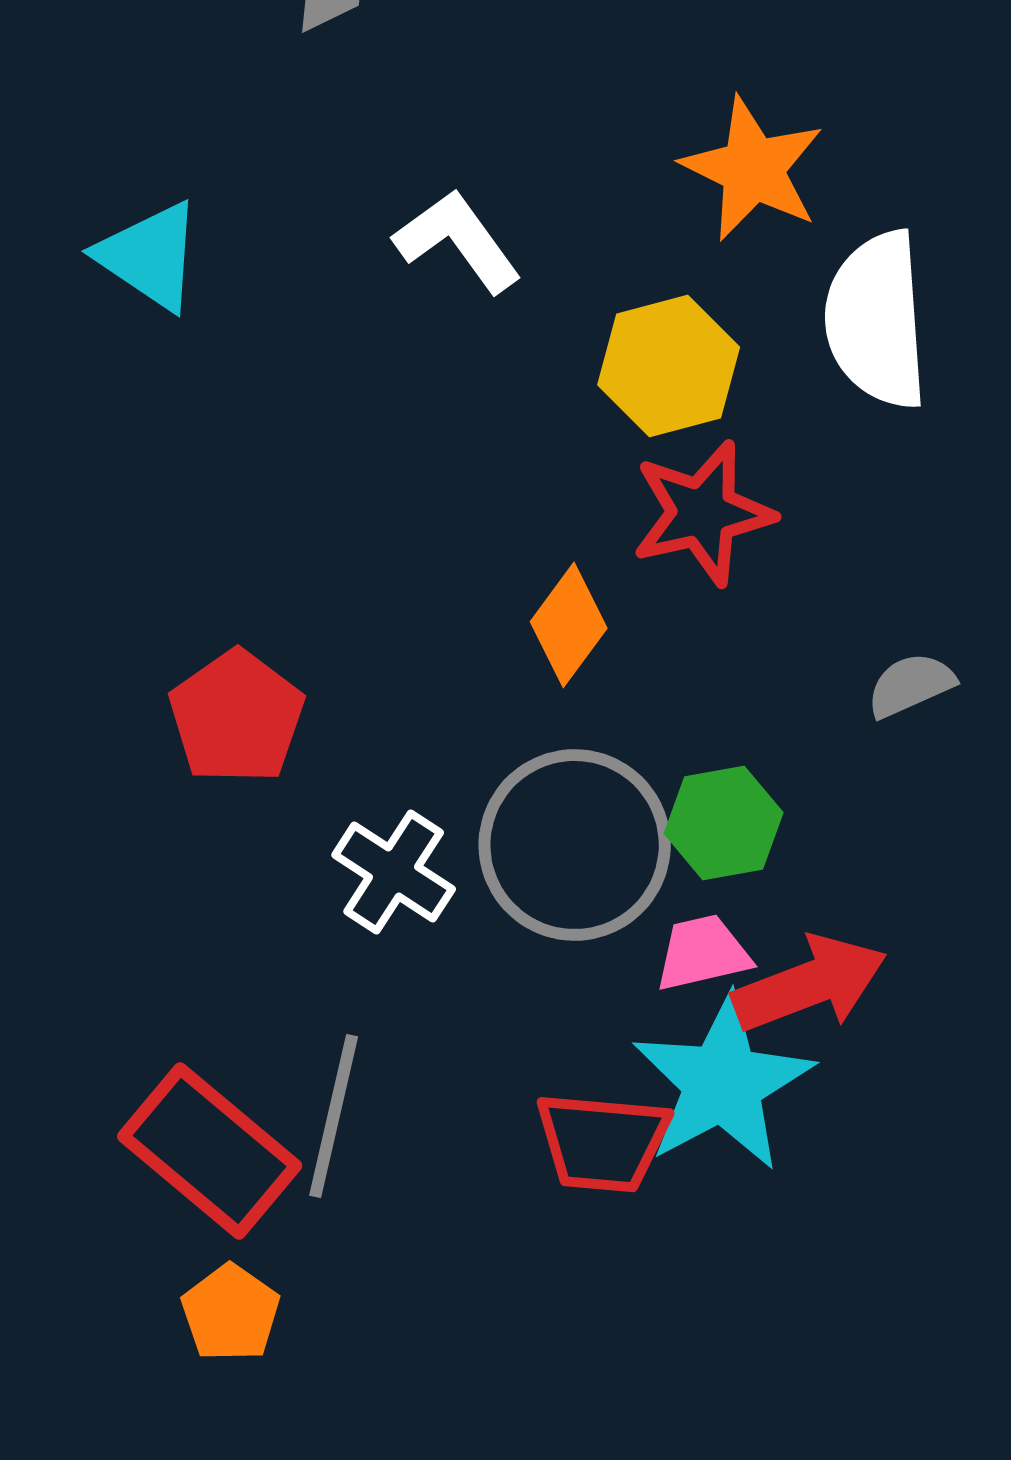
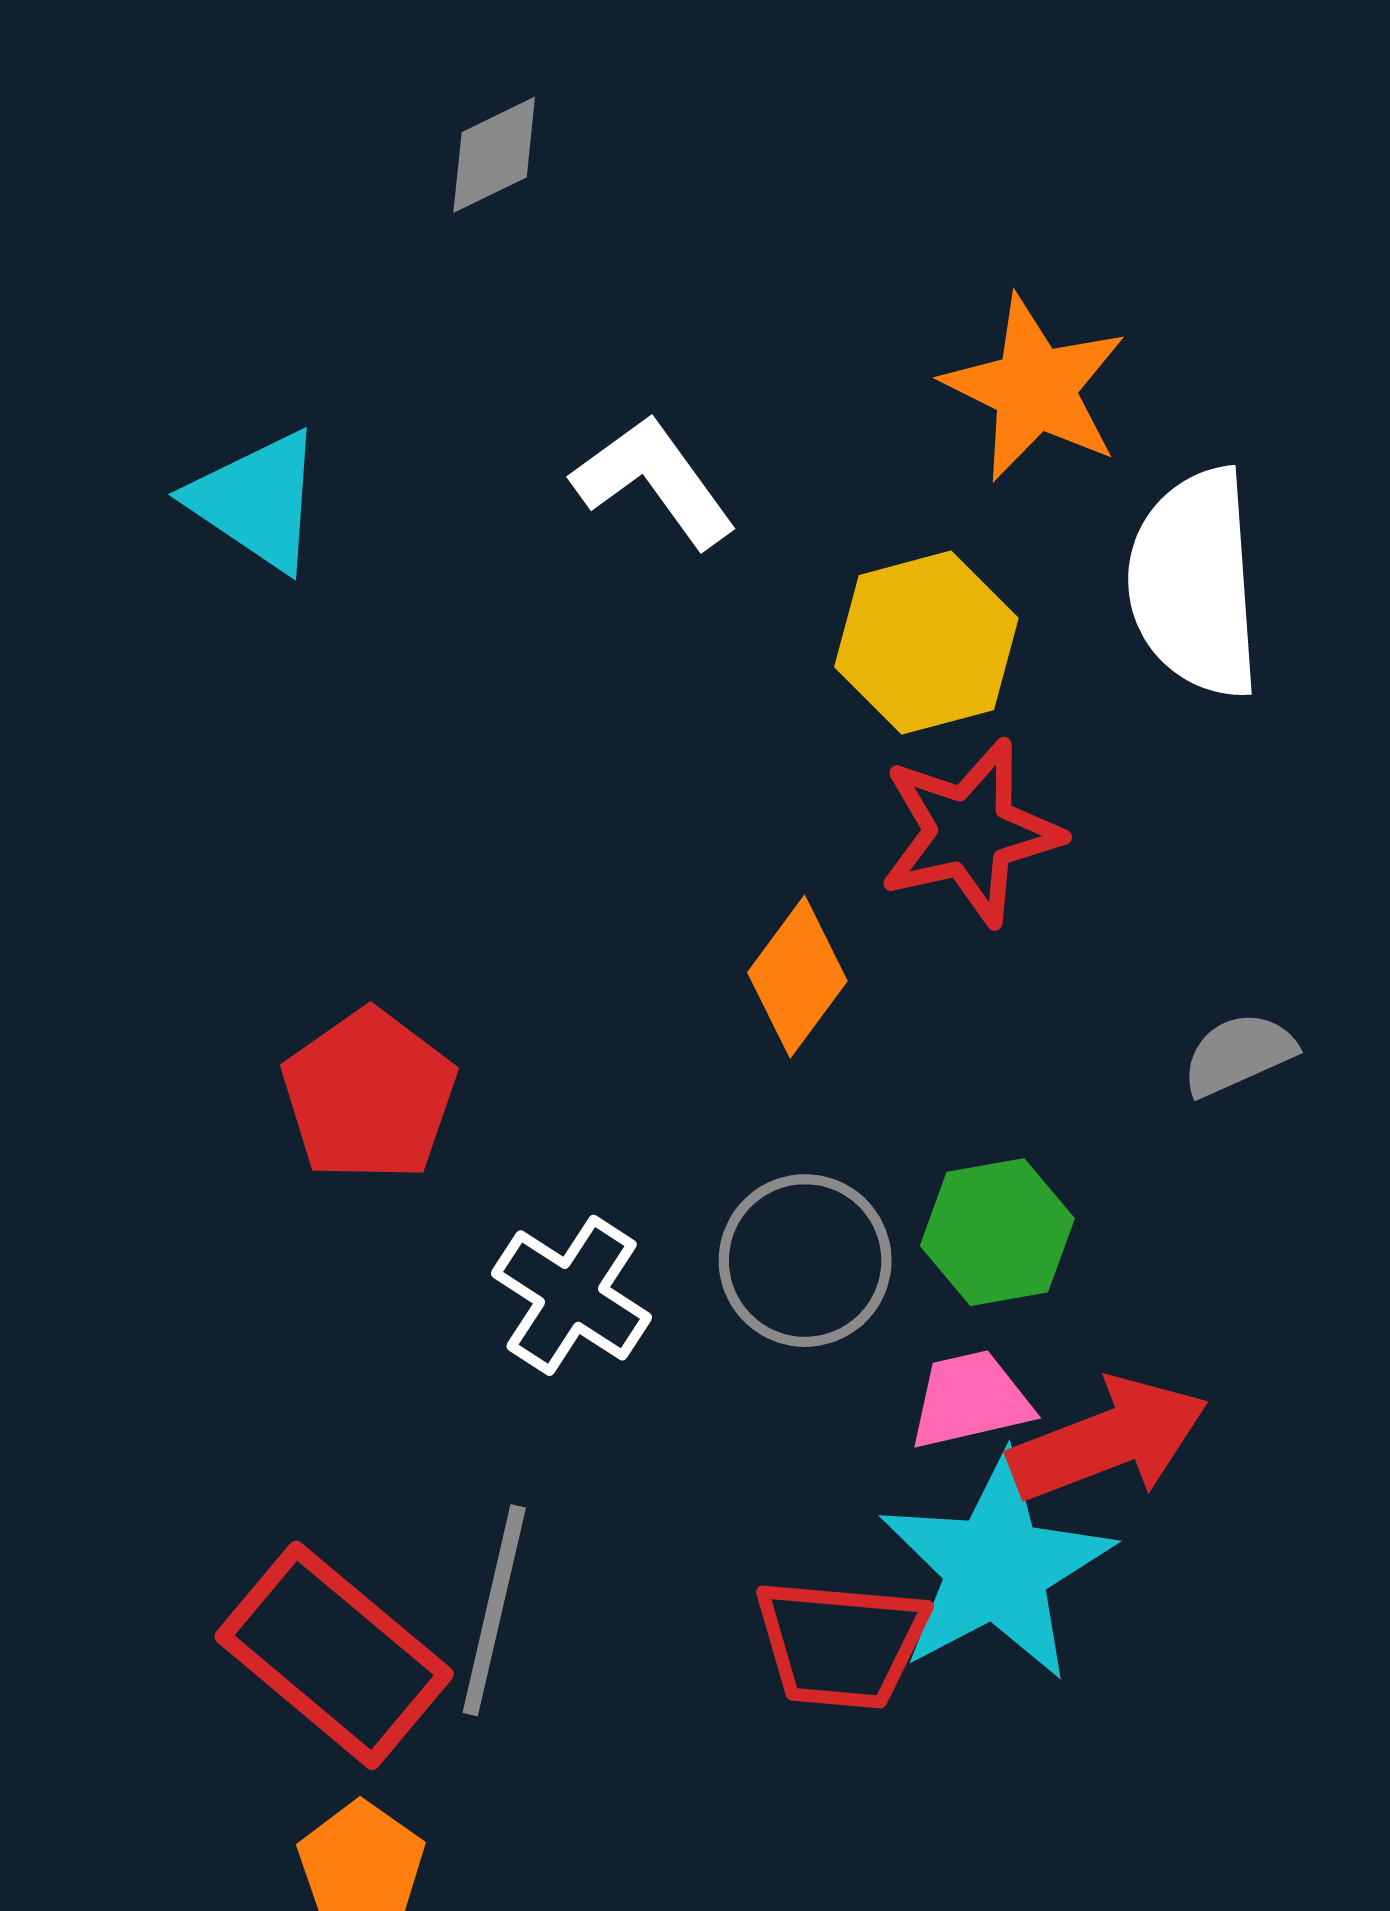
gray circle: (575, 845) -> (805, 1261), size x0.7

